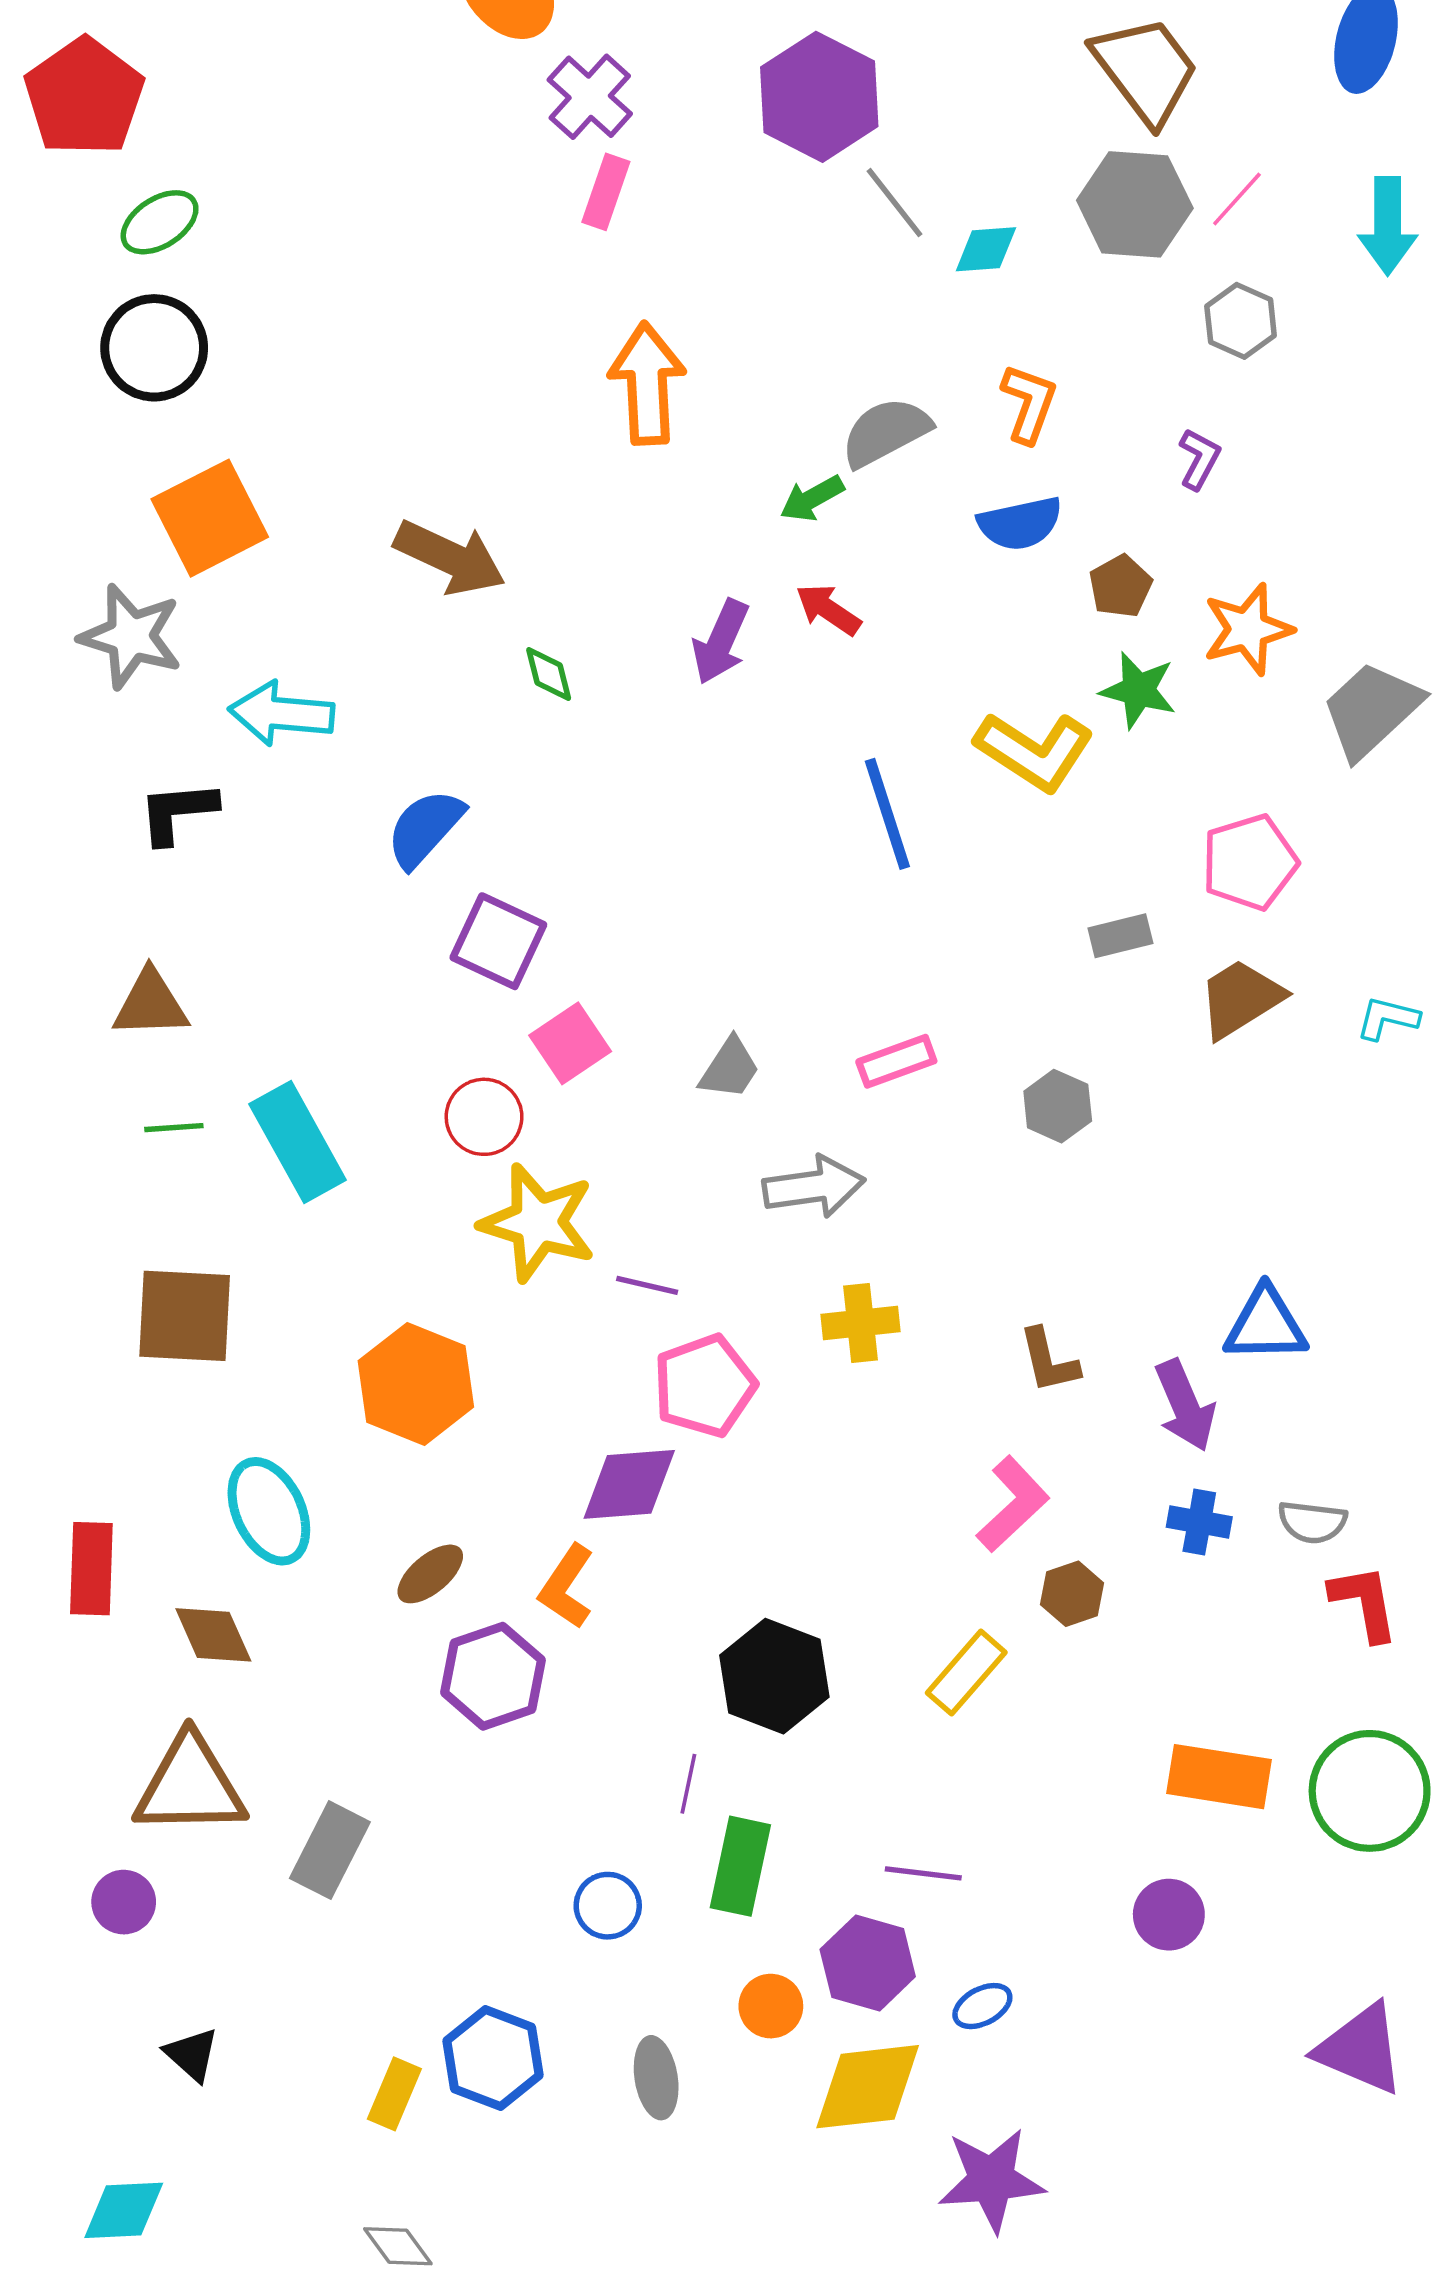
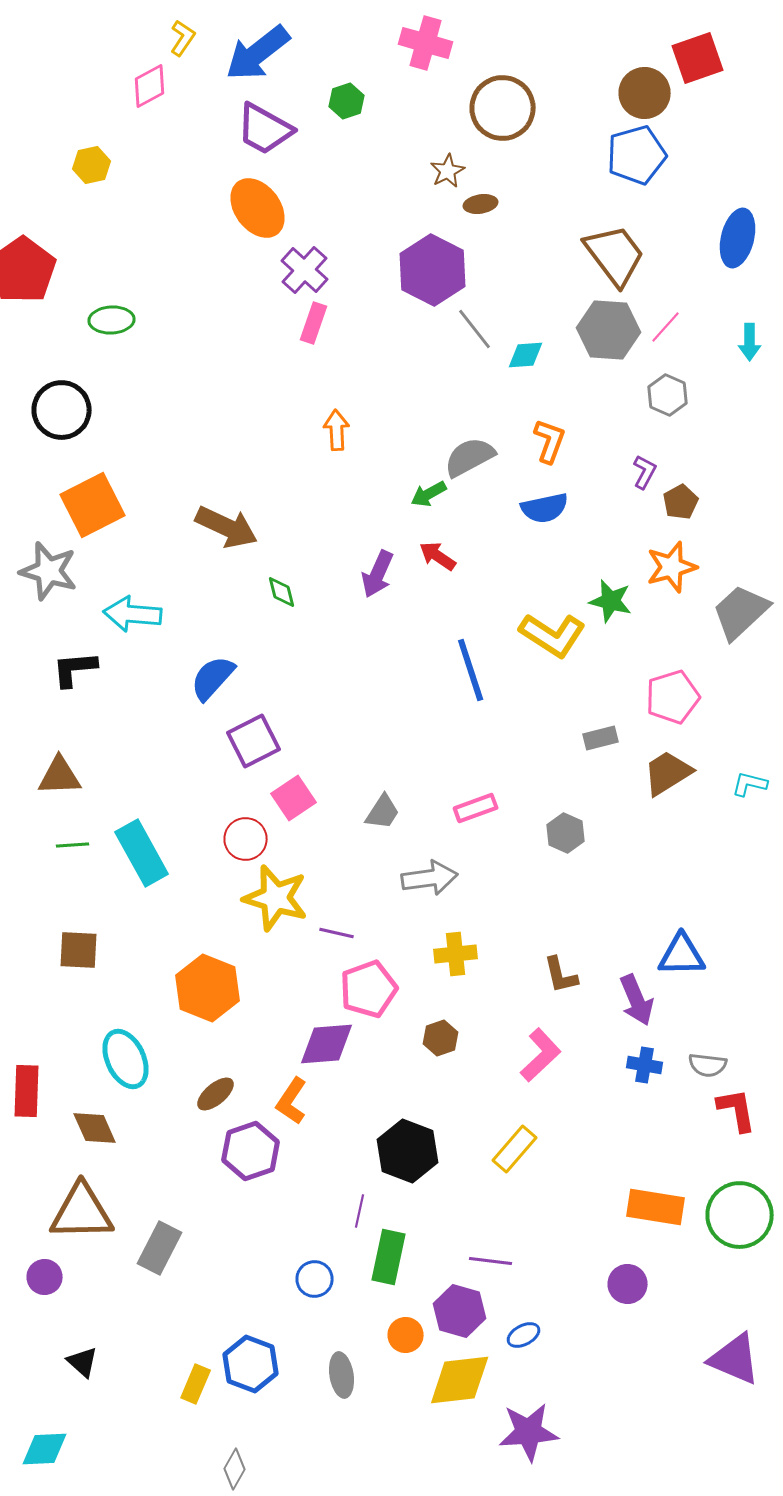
green ellipse: (160, 222) -> (112, 320), moved, turned 30
cyan arrow: (1388, 226) -> (750, 342), size x0.7
orange arrow: (647, 384) -> (337, 430), size x0.6
brown pentagon: (1120, 586) -> (681, 502), moved
purple square: (498, 941) -> (254, 741), turned 38
brown square: (185, 1316) -> (79, 950), size x0.7
brown hexagon: (1072, 1594) -> (441, 1038), moved
gray diamond: (398, 2246) -> (235, 1469), moved, turned 66

